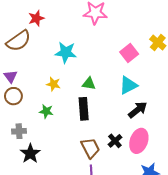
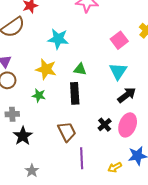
yellow star: (53, 84) -> (46, 69), size x1.5
cyan triangle: (128, 85) -> (118, 71), turned -30
brown trapezoid: (90, 148) -> (67, 132), moved

